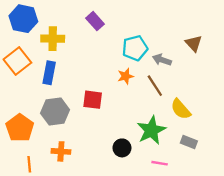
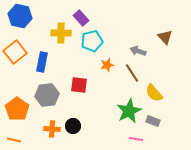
yellow cross: (53, 39) -> (61, 33), moved
cyan pentagon: (135, 48) -> (92, 41), moved
gray rectangle: (189, 142) -> (153, 121), moved
black circle: (122, 148) -> (73, 126), moved
orange line: (29, 164) -> (14, 140), moved, turned -72

